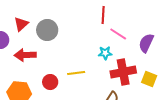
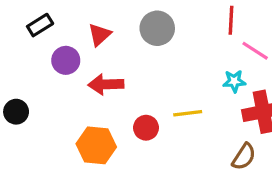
gray circle: (47, 30) -> (157, 28), moved

